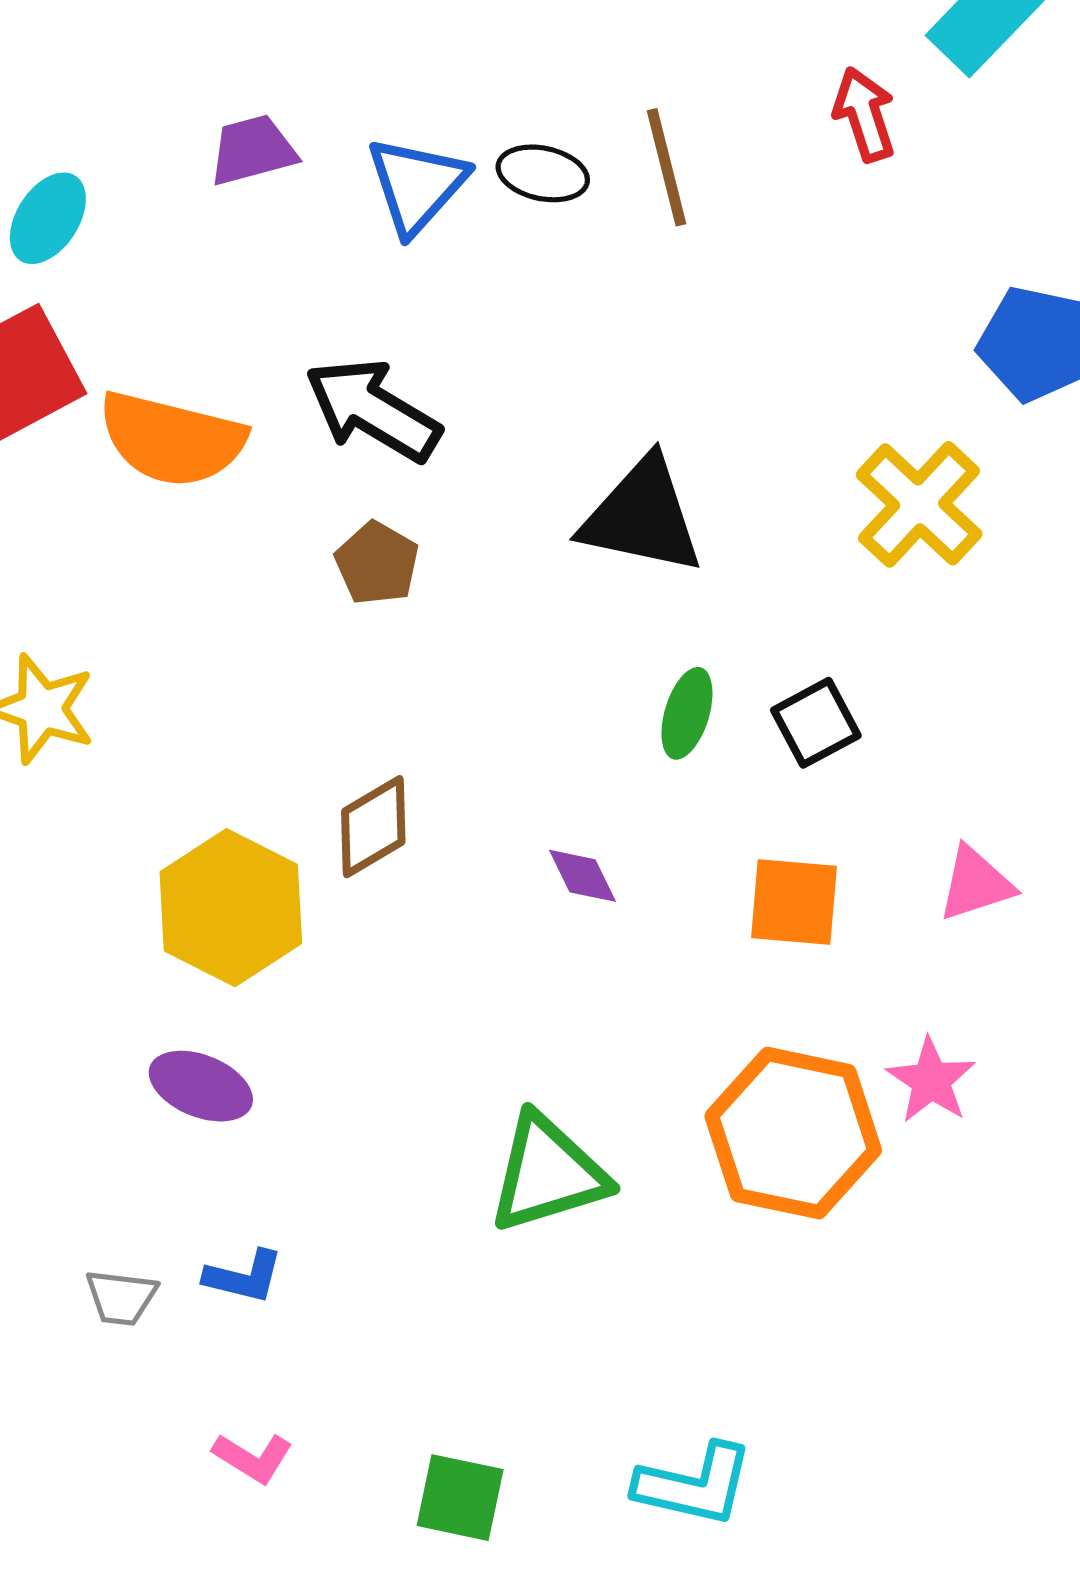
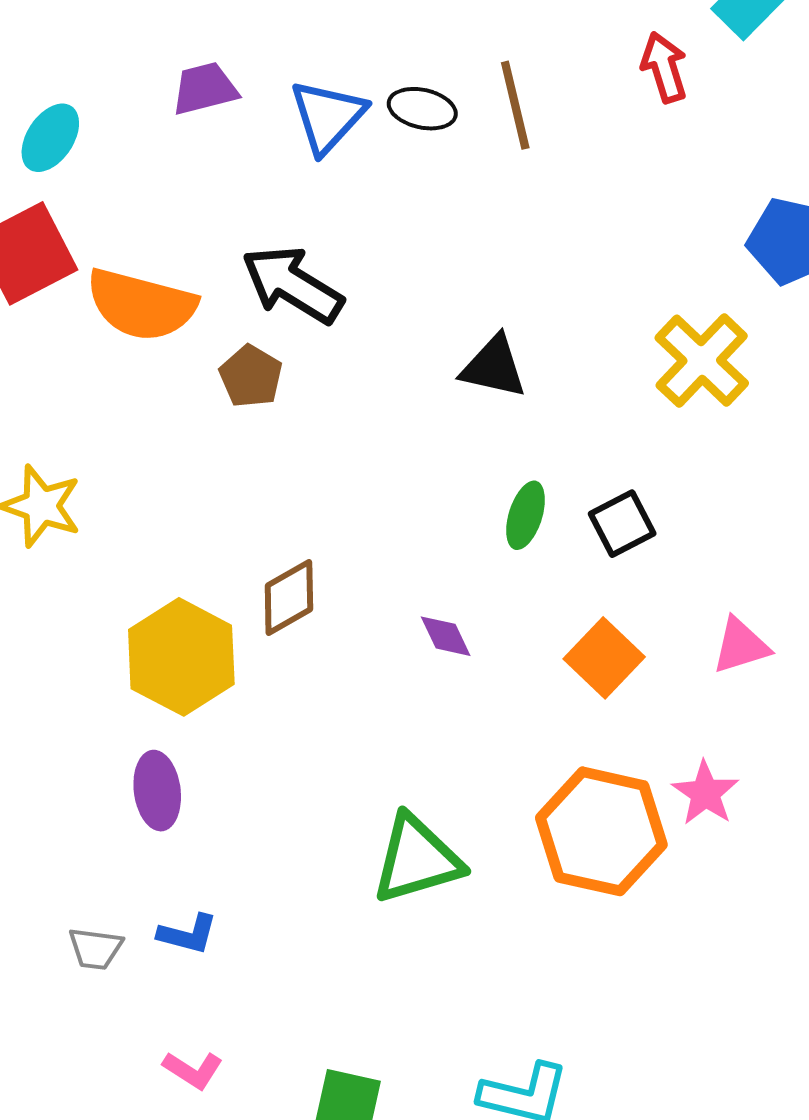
black triangle: (642, 516) -> (494, 367), size x0.7
brown pentagon: (377, 563) -> (251, 376), moved
orange square: (794, 902) -> (604, 658), turned 38
purple ellipse: (201, 1086) -> (157, 791), turned 60

